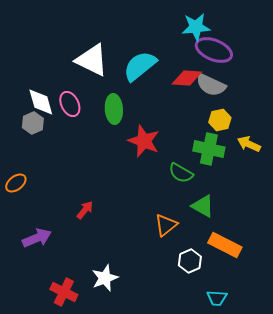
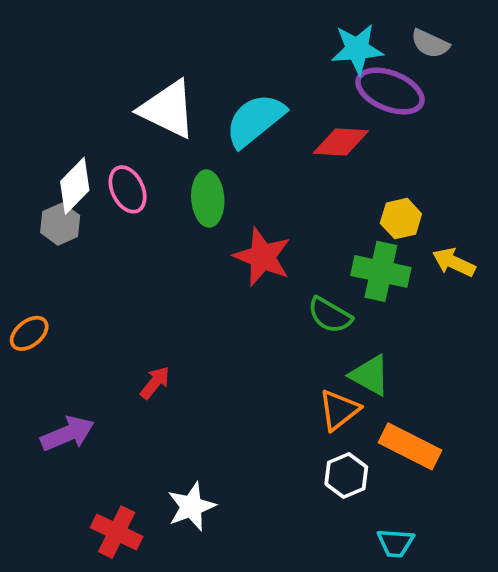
gray semicircle: (211, 85) -> (430, 44), moved, size x0.7
white diamond: (41, 102) -> (75, 186), turned 60
orange triangle: (166, 225) -> (339, 410), moved

